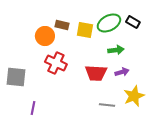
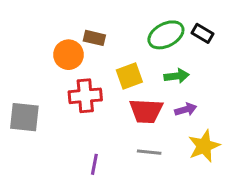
yellow square: (85, 30) -> (129, 76), moved, turned -30
red cross: (56, 63) -> (85, 96), turned -30
gray line: (107, 105) -> (149, 152), moved
purple line: (33, 108) -> (94, 164), moved

